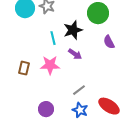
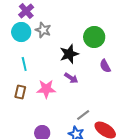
cyan line: (53, 38) -> (24, 64), moved
gray line: (79, 90) -> (83, 115), moved

